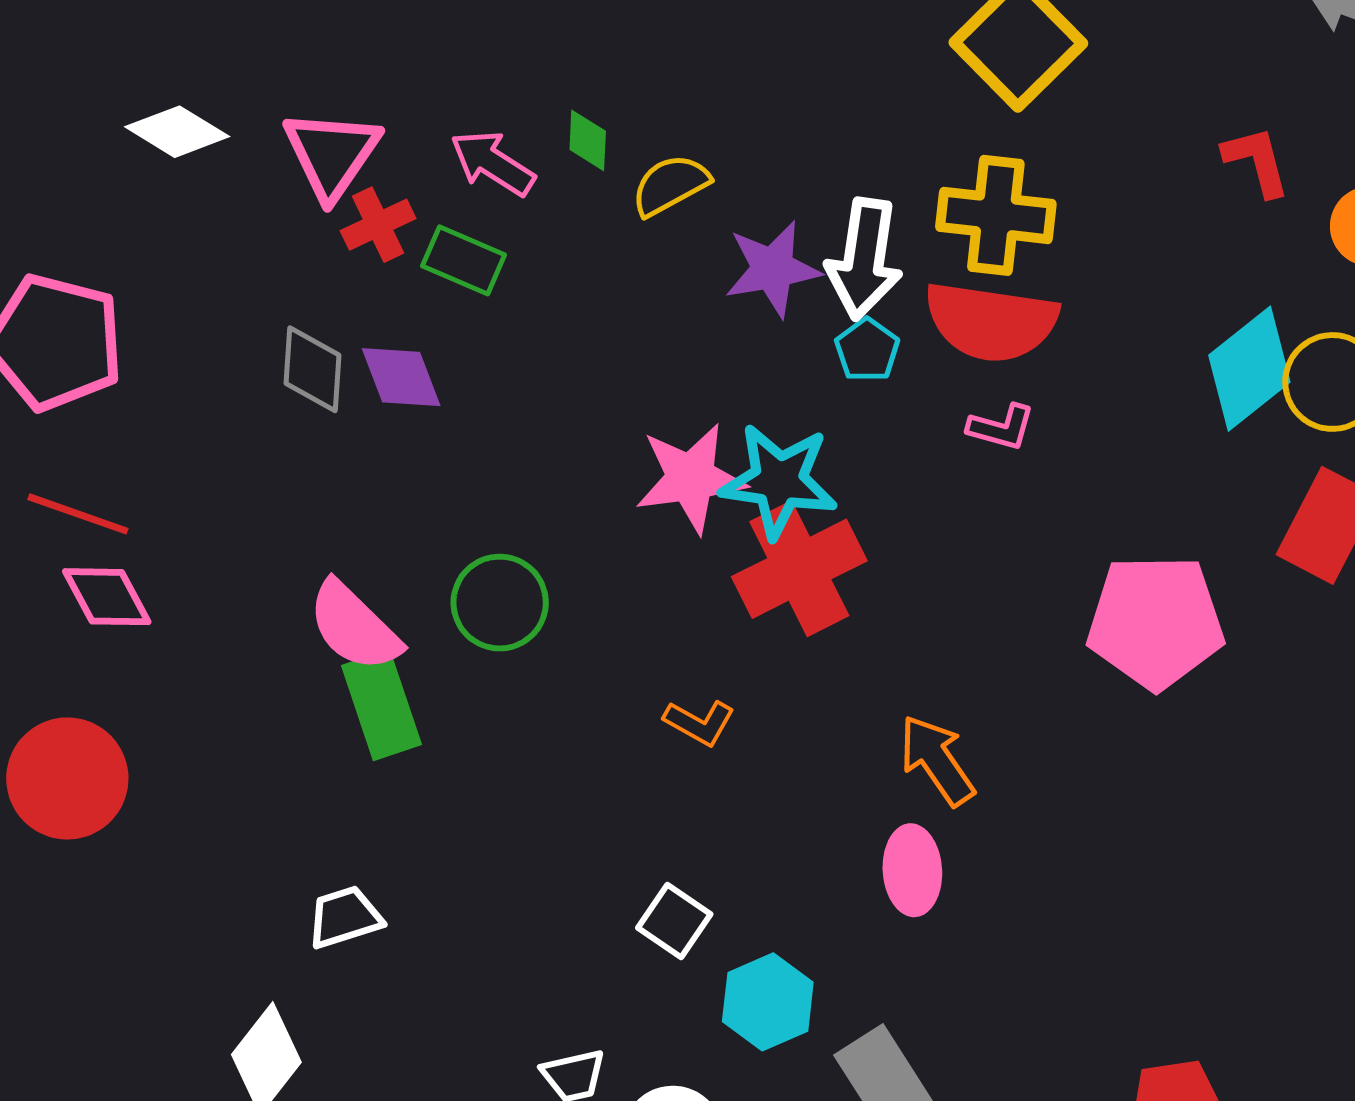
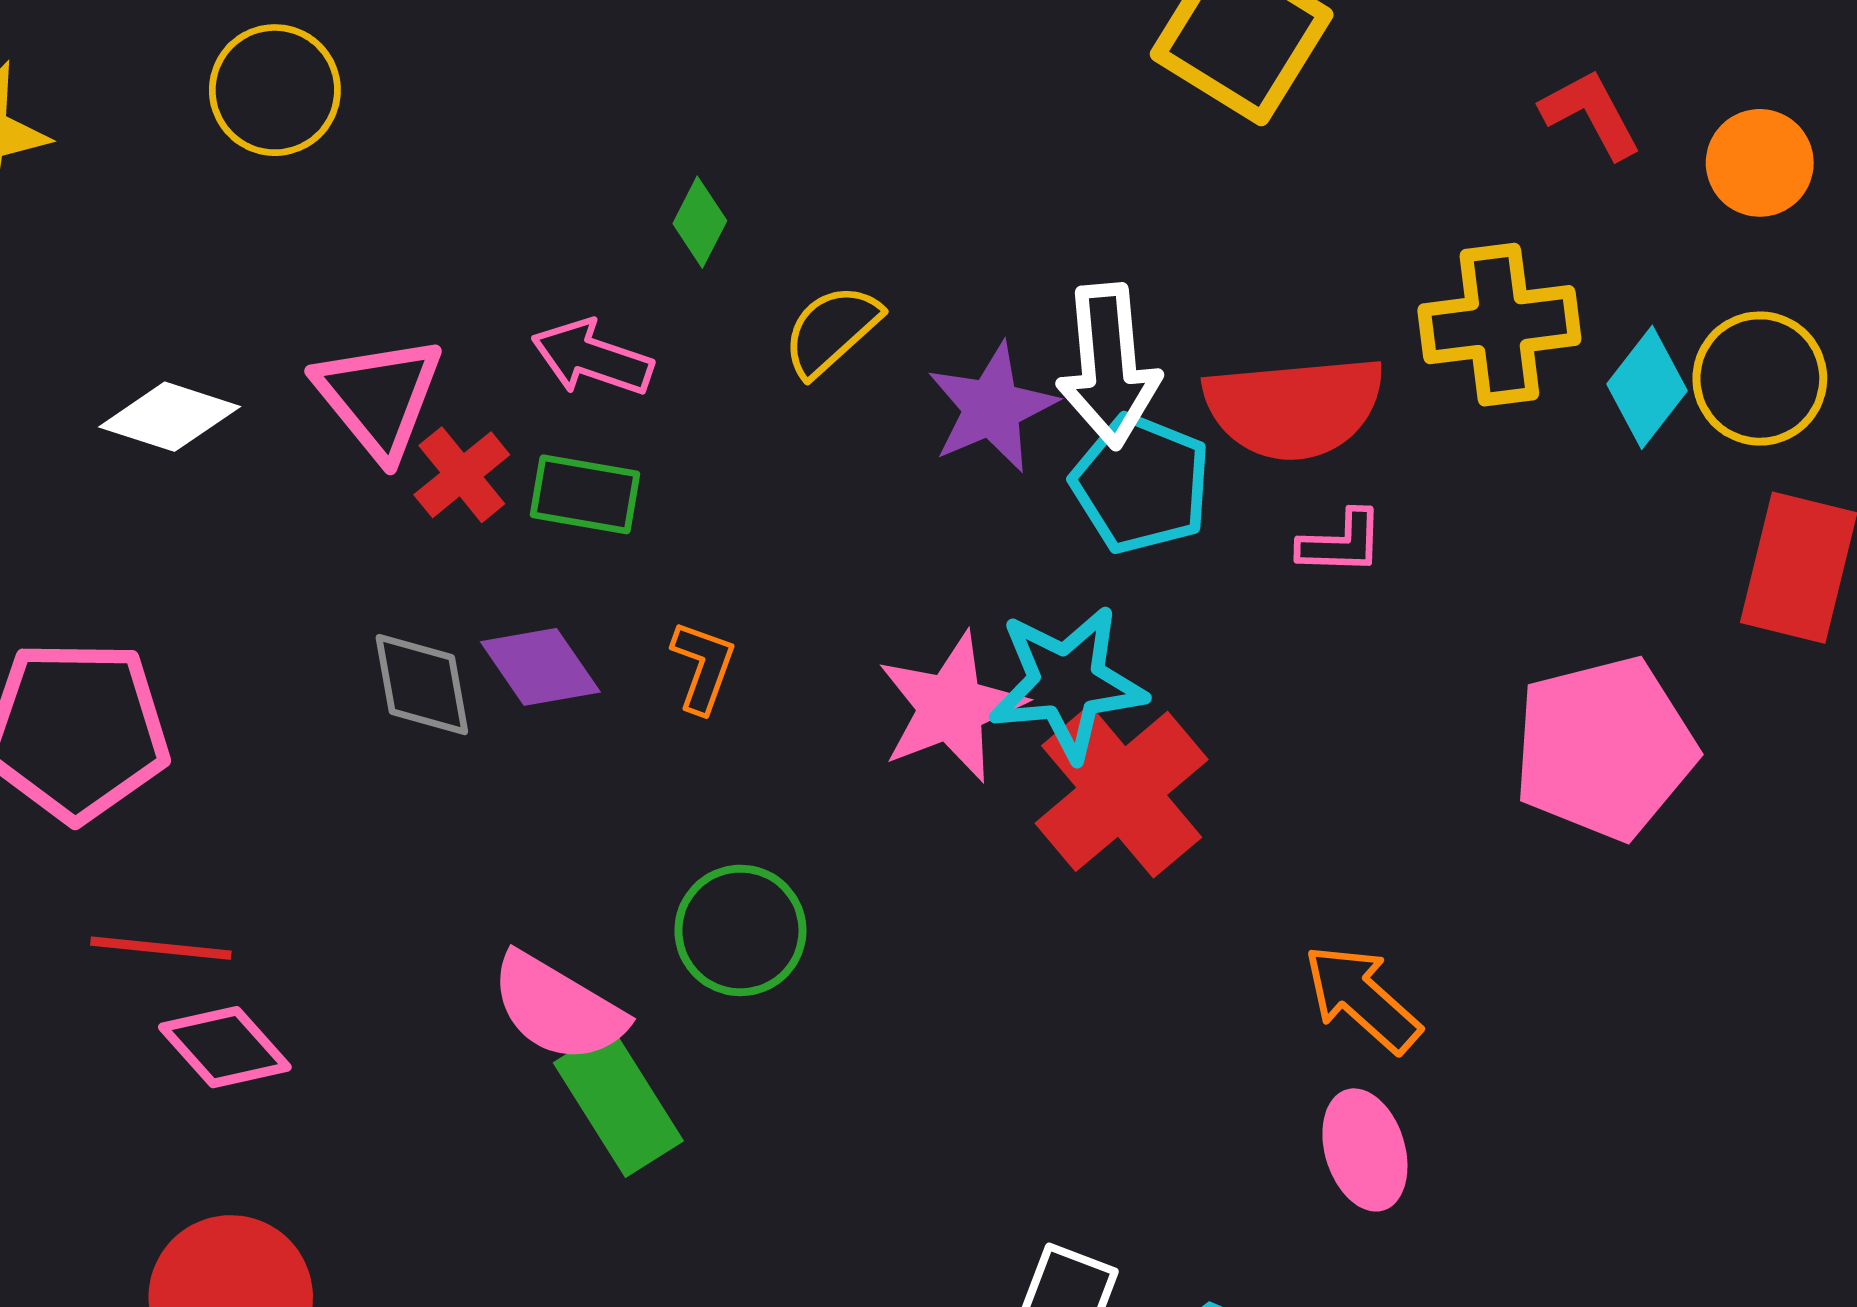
green diamond: (588, 140) -> (700, 222), moved, turned 38
yellow cross: (996, 215) -> (1499, 325), moved
cyan pentagon: (867, 350) -> (1141, 484), size x1.6
cyan diamond: (1249, 369) -> (1647, 387), size x0.7
orange L-shape: (700, 723) -> (703, 667), moved, turned -86

